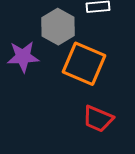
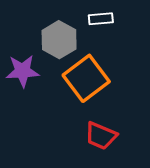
orange square: (84, 64) -> (86, 78), turned 30

